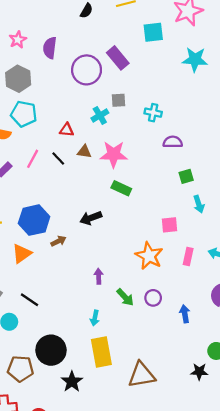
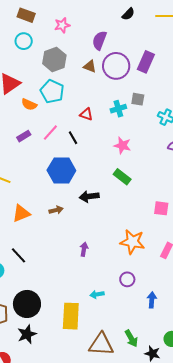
purple semicircle: (50, 48) -> (99, 40), moved
purple rectangle: (118, 58) -> (146, 62), turned 50
brown triangle: (84, 152) -> (90, 66), moved
pink star: (114, 154) -> (122, 145), size x0.7
blue hexagon: (34, 220) -> (61, 170), moved
pink square: (170, 225) -> (161, 208), moved
orange star: (149, 256) -> (132, 242), turned -30
green arrow: (125, 297) -> (131, 338), moved
cyan arrow: (95, 318) -> (97, 294), moved, turned 56
black star: (72, 382) -> (27, 334), moved

